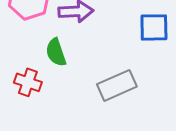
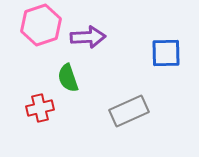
red cross: (28, 82) -> (40, 108), turned -32

